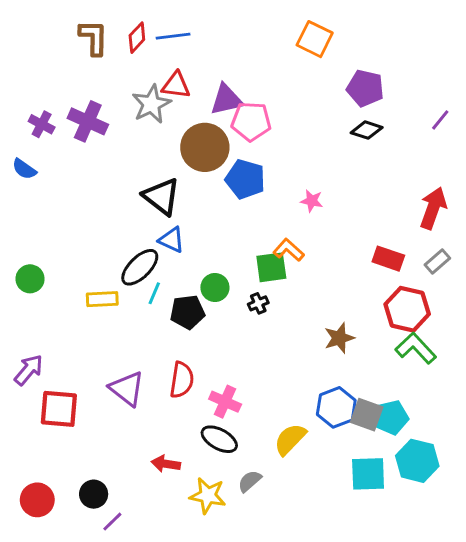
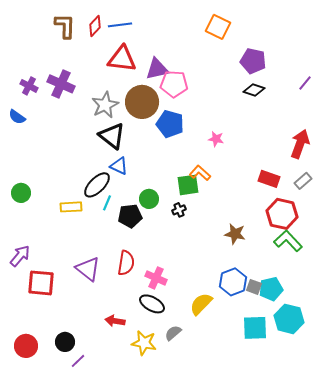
red triangle: (176, 85) -> (122, 59), size x1.4
gray star: (151, 104) -> (105, 105), moved
brown star: (339, 338) -> (235, 234), turned 30
gray square: (367, 415) -> (254, 287), size x0.7

